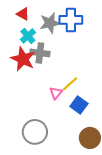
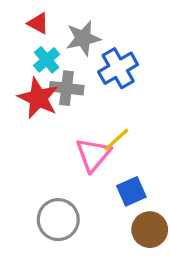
blue cross: (71, 20) -> (118, 68), moved, turned -30
pink triangle: (56, 93) -> (93, 155), size x1.6
blue square: (79, 105) -> (131, 191), moved, turned 30

